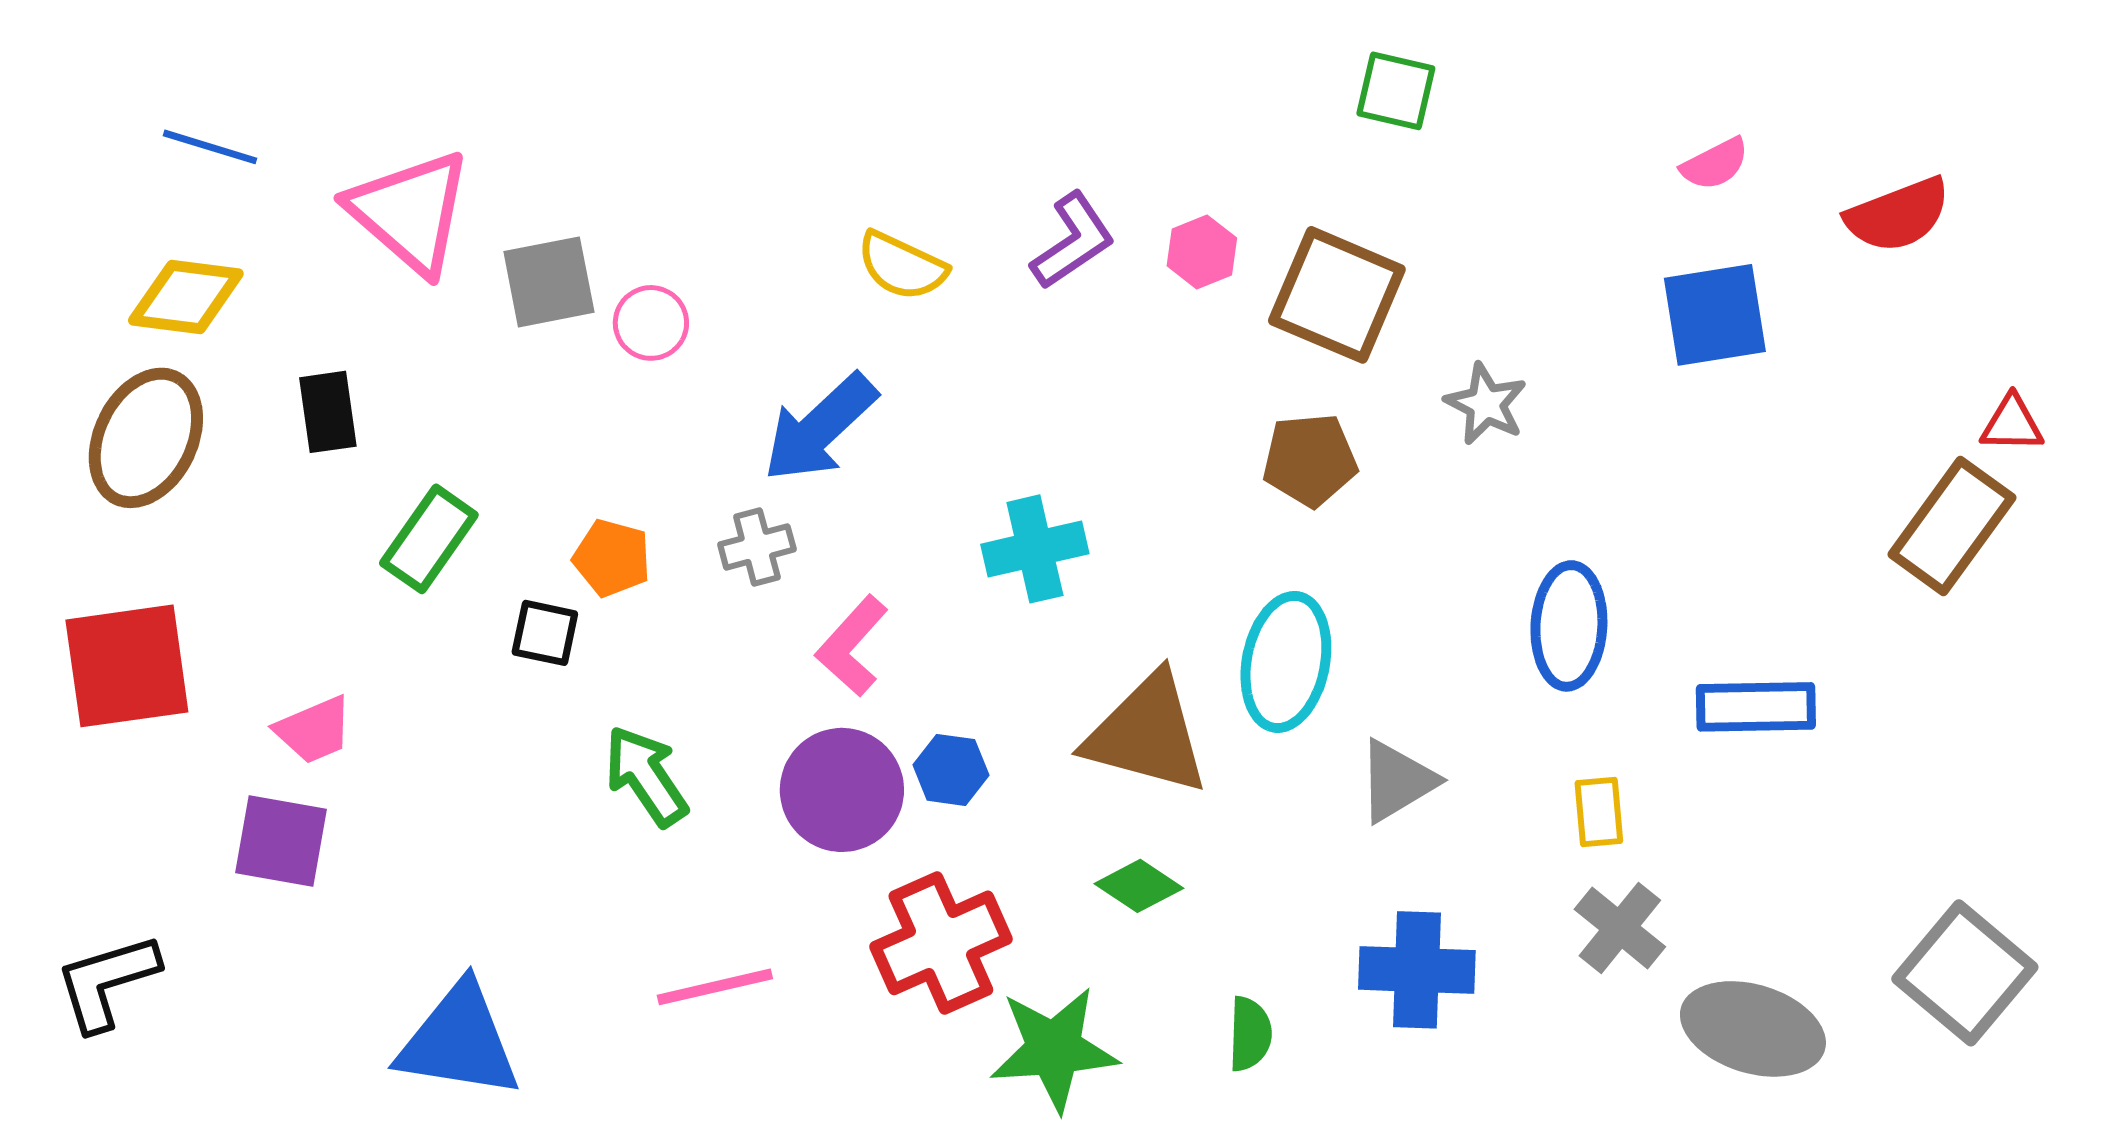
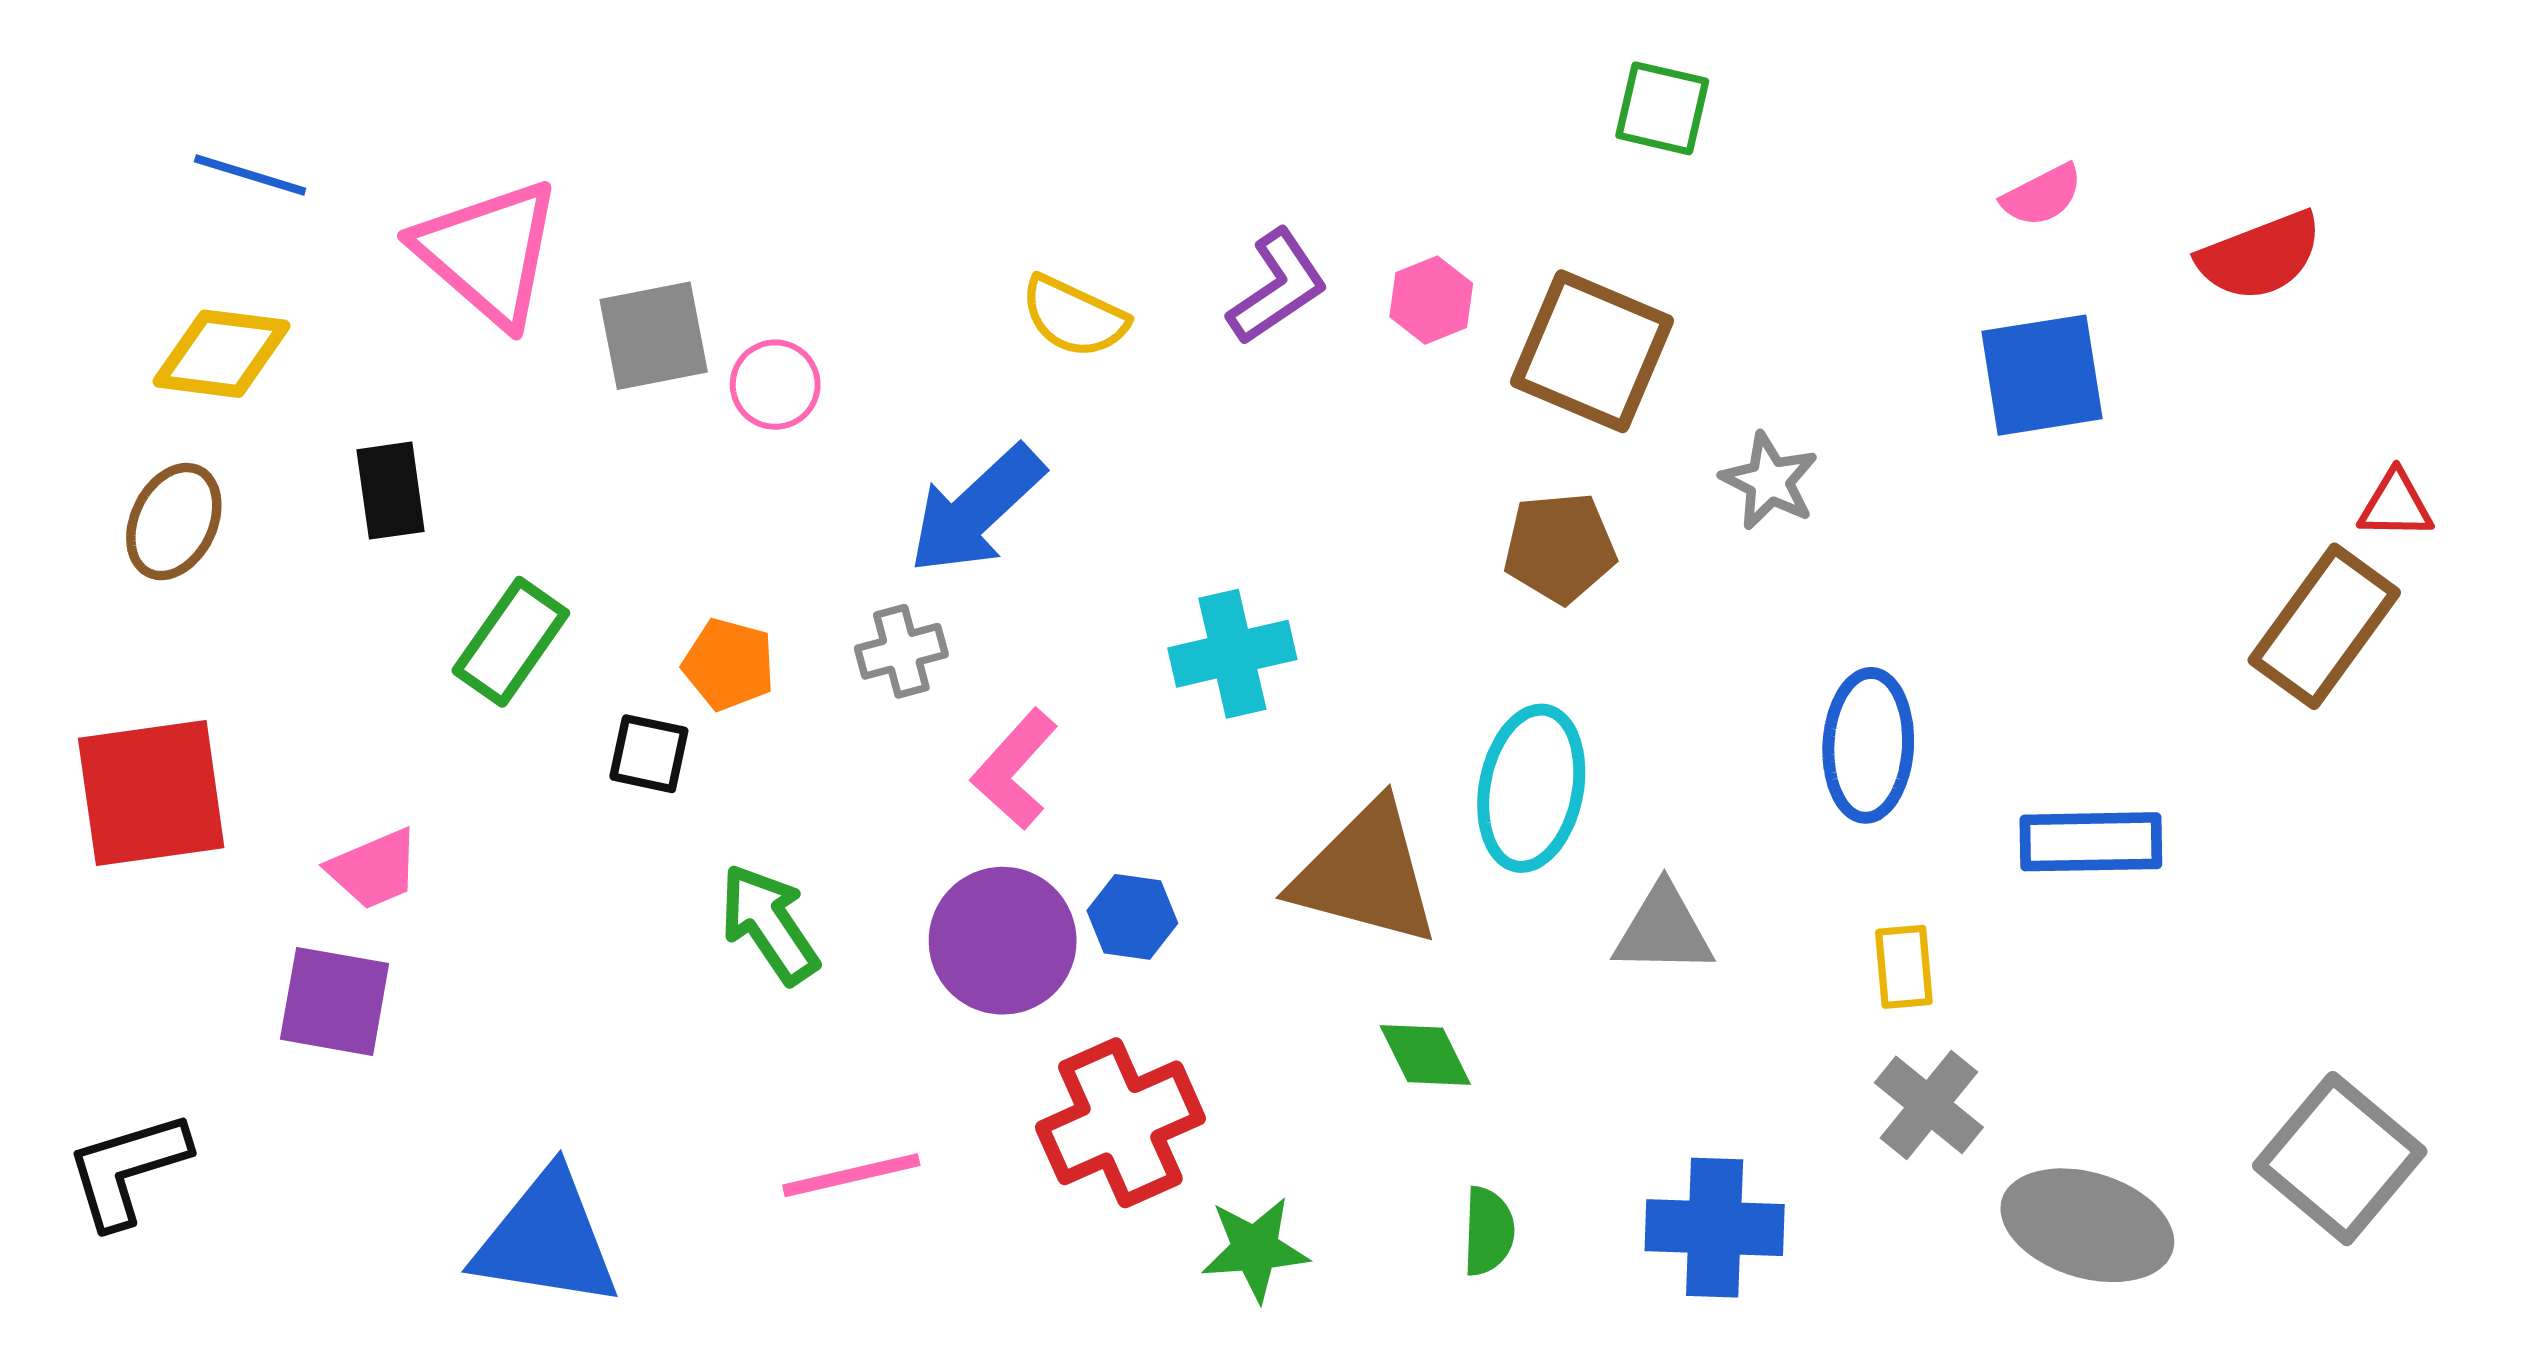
brown ellipse: (146, 438) -> (174, 522), size x0.7
gray triangle: (1397, 781) -> (1663, 930), turned 32
green diamond: (1139, 886) -> (1425, 1055), moved, turned 30
blue cross: (1417, 970) -> (1715, 1228), moved
green star: (1054, 1049) -> (1255, 1249), size x0.7

